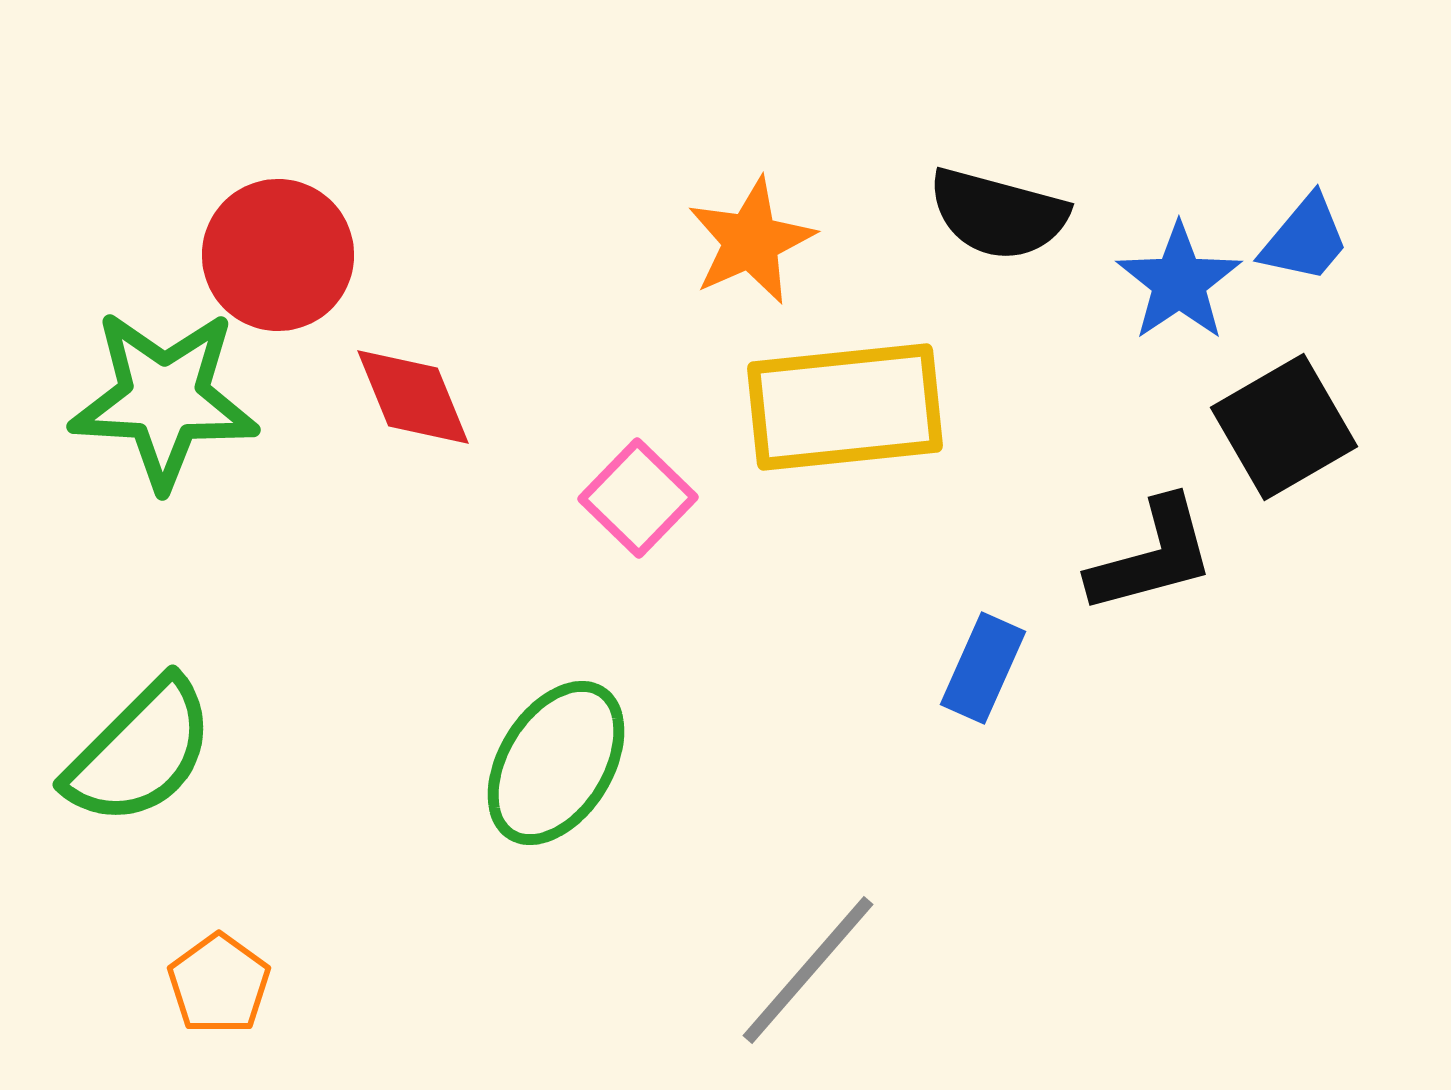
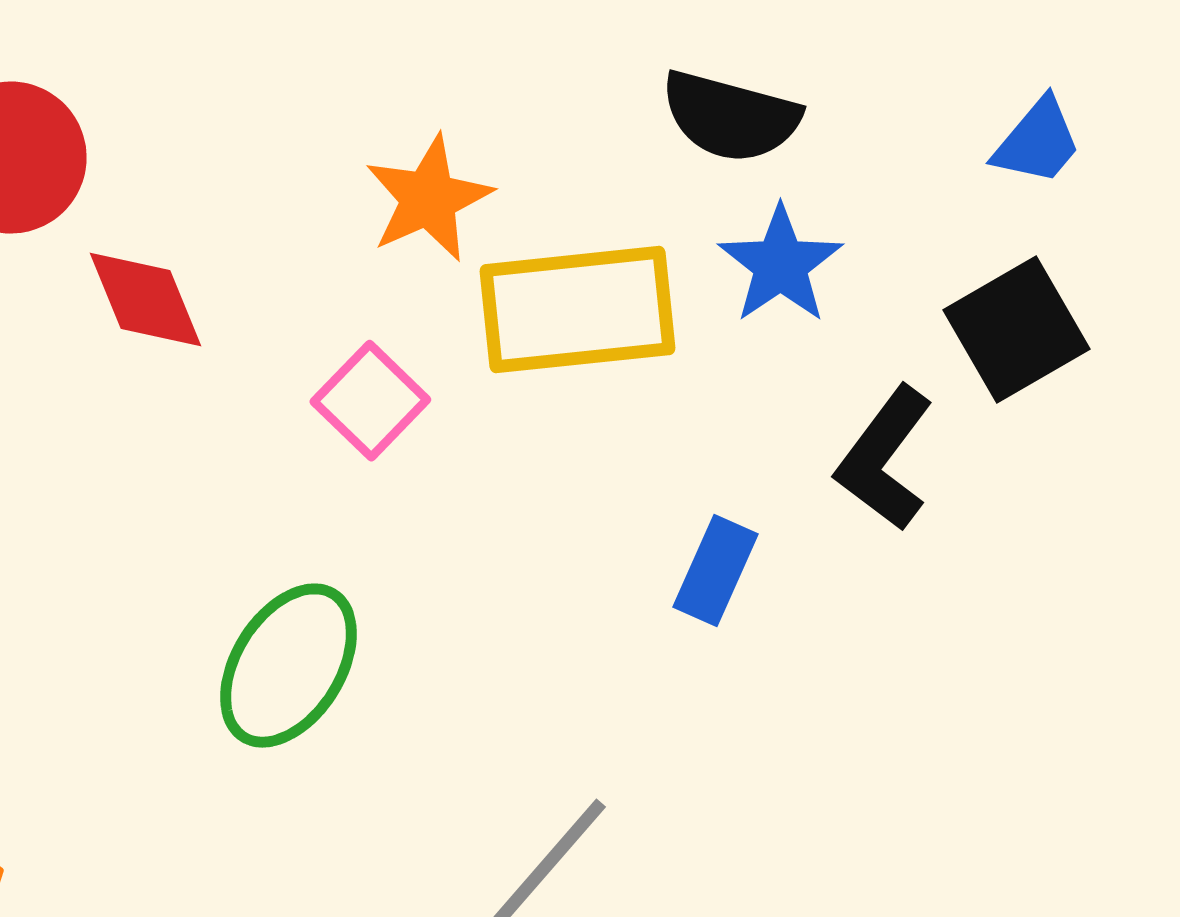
orange star: (751, 241) -> (428, 199), moved
blue star: (1179, 282) -> (780, 265), moved
black L-shape: (1152, 556) -> (884, 459), turned 142

